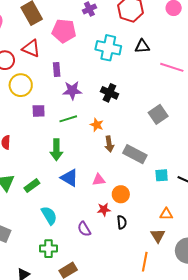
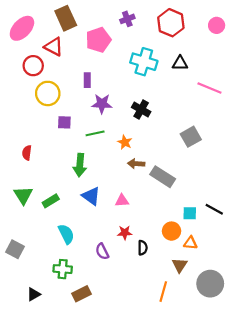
pink pentagon: (64, 31) -> (98, 40), turned -30
red triangle: (31, 48) -> (54, 47), moved
brown arrow: (109, 144) -> (136, 164), turned 98
cyan square: (162, 175) -> (190, 213), moved
orange circle: (121, 194) -> (172, 231), moved

